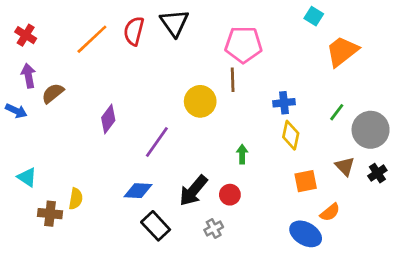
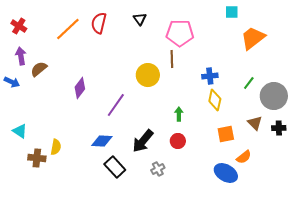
cyan square: (314, 16) -> (232, 12), turned -32
black triangle: (174, 23) -> (140, 19), moved, size x0.6
black cross: (377, 173) -> (279, 128), turned 32
red circle: (230, 195) -> (178, 141), moved

